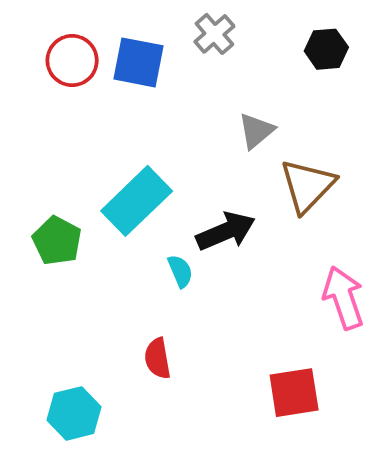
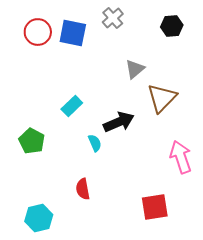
cyan rectangle: (137, 201) -> (72, 106), size x0.6
green pentagon: (57, 241) -> (32, 141), moved

